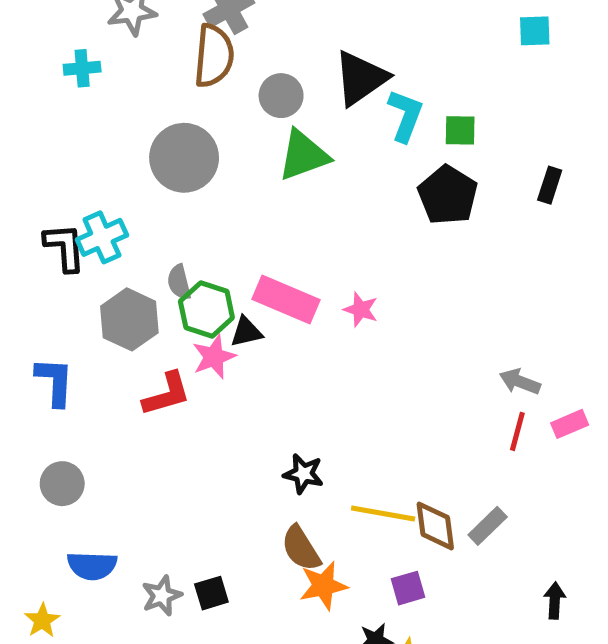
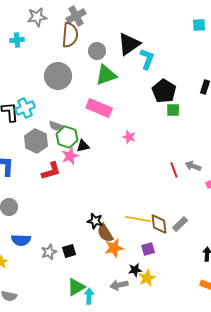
green square: (460, 130) -> (173, 110), moved
gray semicircle: (179, 282) -> (56, 126), turned -56
pink rectangle: (286, 300) -> (99, 108), moved
red line: (517, 431) -> (174, 170), moved, turned -35
black star: (303, 474) -> (95, 221), moved

